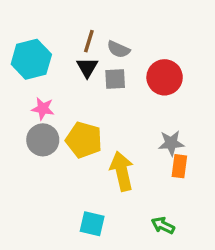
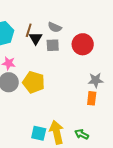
brown line: (89, 41) -> (29, 30), moved
gray star: (171, 143) -> (96, 80), moved
yellow arrow: (122, 171) -> (57, 132), moved

